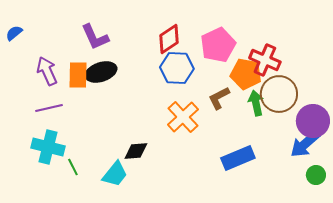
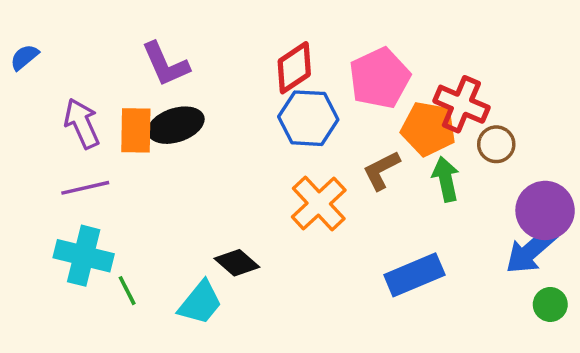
brown circle: (279, 94) -> (496, 144), moved, size x0.6
black diamond: (136, 151) -> (237, 263), turned 45

